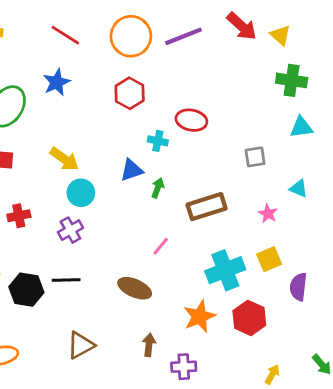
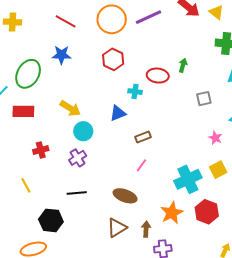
blue star: (57, 82) -> (62, 55), turned 30
green arrow: (158, 188) -> (183, 65), moved
brown rectangle: (207, 207) -> (143, 137), moved, size x0.6
black hexagon: (26, 290) -> (51, 220), moved
brown triangle: (81, 345) -> (117, 228), moved
brown arrow: (149, 345) -> (146, 229), moved

